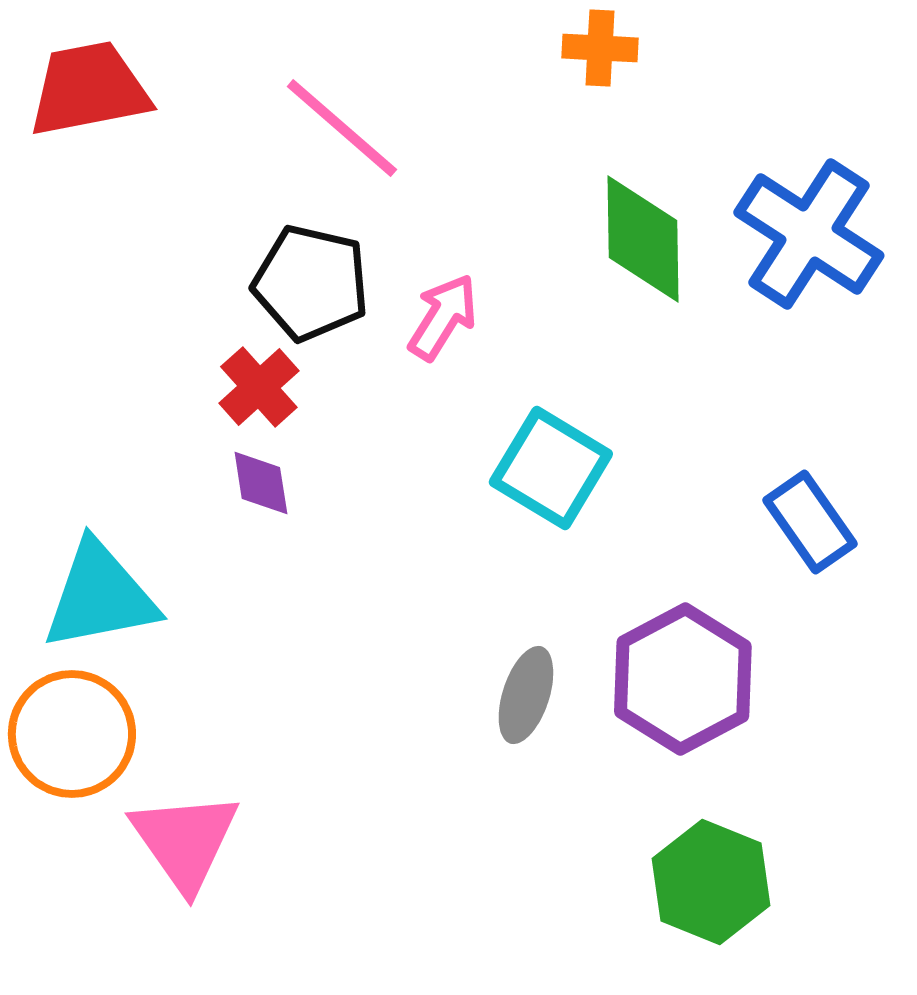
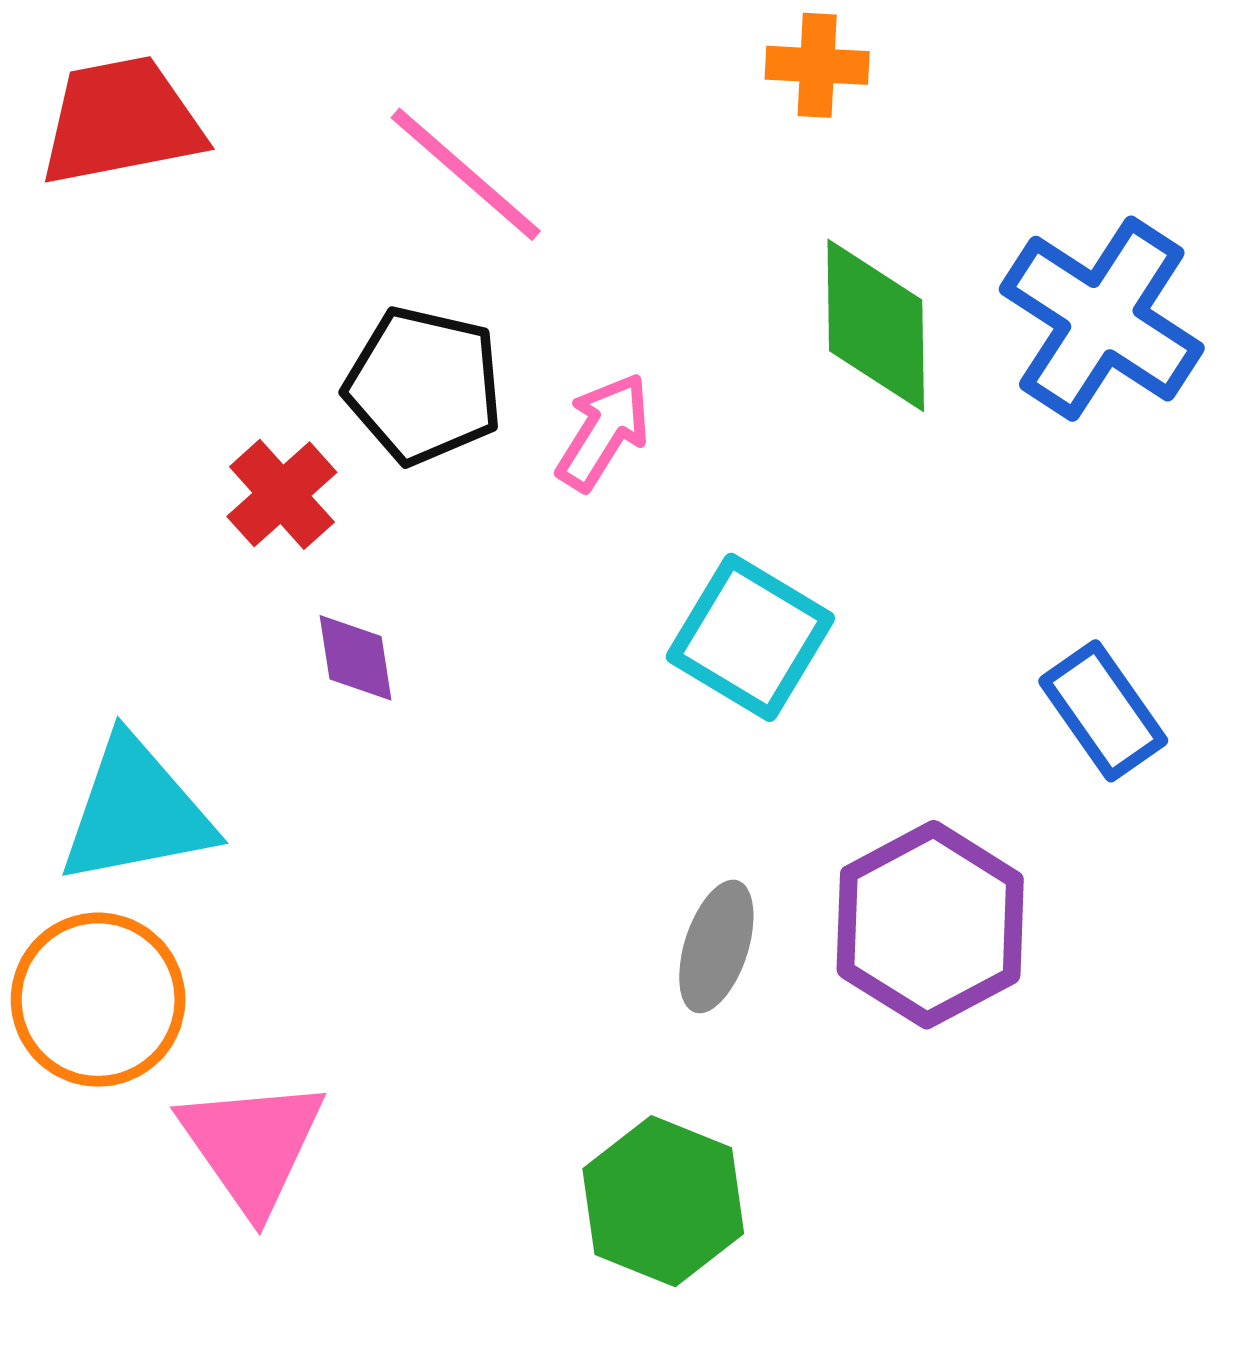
red cross: (259, 387) -> (282, 494), moved
green hexagon: (711, 882) -> (663, 1201), moved

